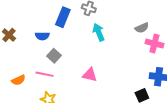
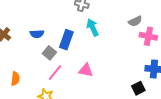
blue rectangle: (63, 17) -> (66, 40), moved
pink line: (44, 74) -> (55, 73), moved, turned -60
orange semicircle: (18, 80) -> (15, 79), turned -56

